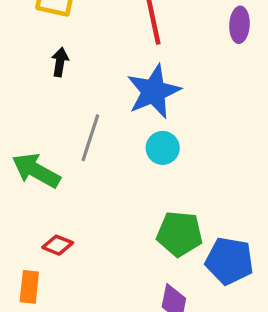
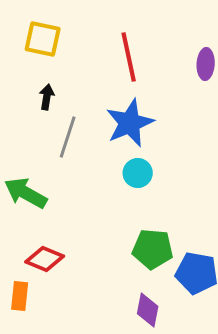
gray line: (90, 138) -> (68, 137), moved
red diamond: (58, 245) -> (45, 259), size x1.4

